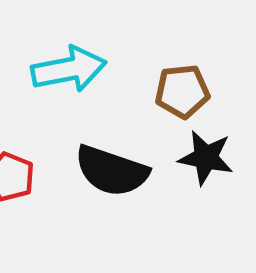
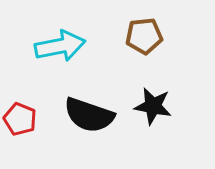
brown pentagon: (182, 91) -> (144, 36), moved

